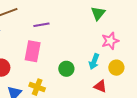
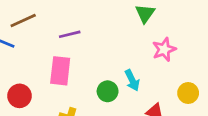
cyan arrow: (94, 62) -> (132, 80), moved, turned -42
yellow circle: (116, 68) -> (188, 93), moved

